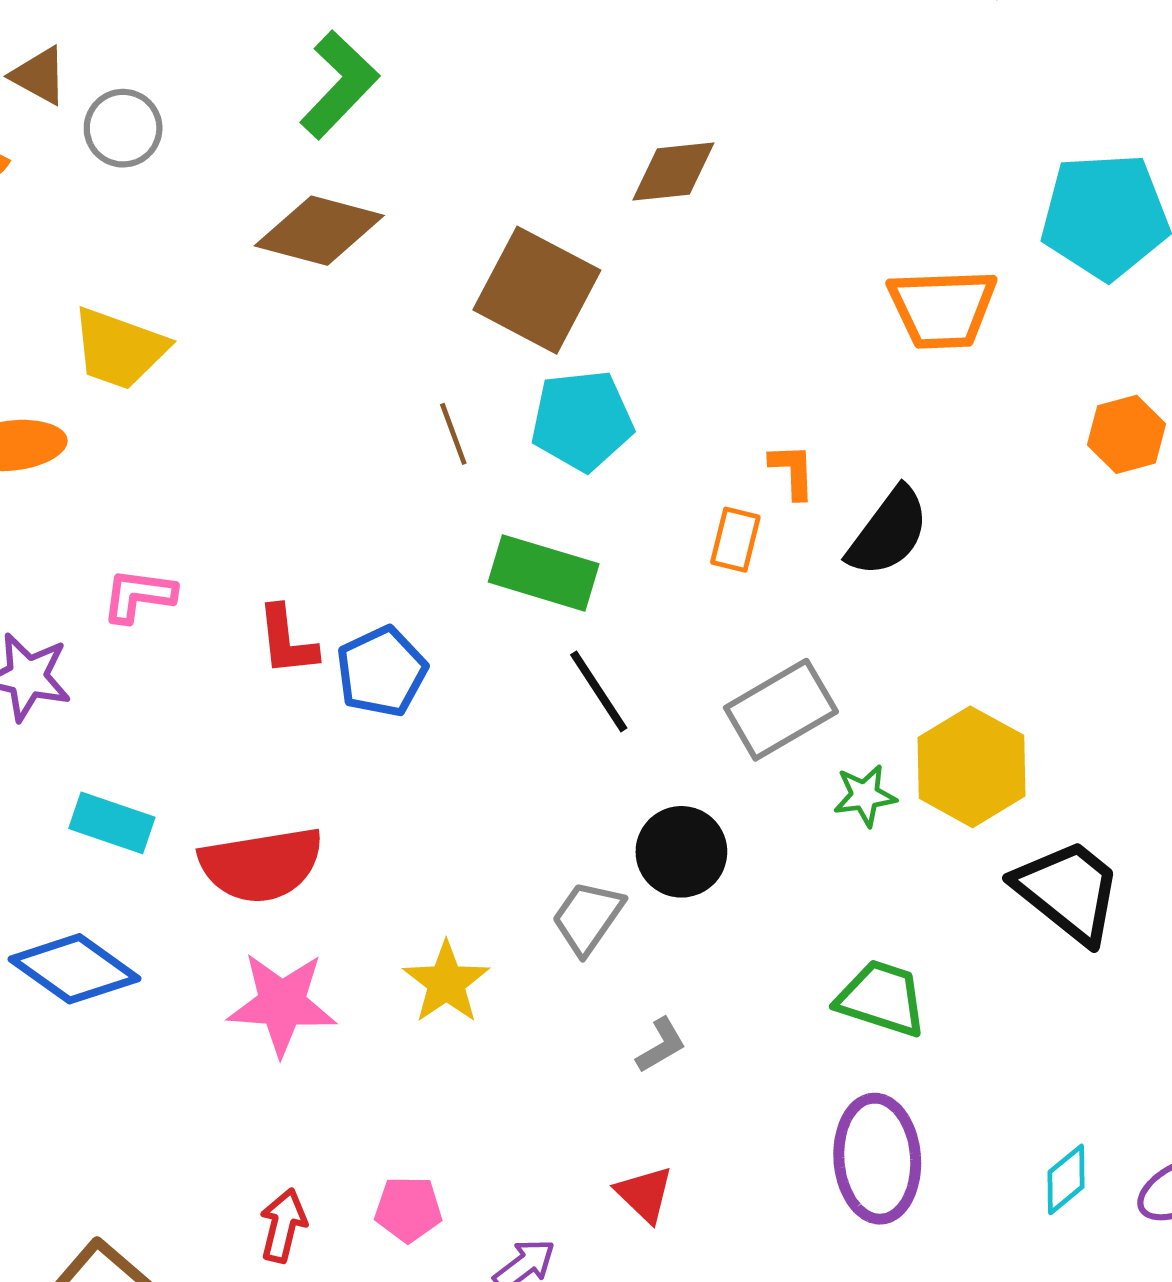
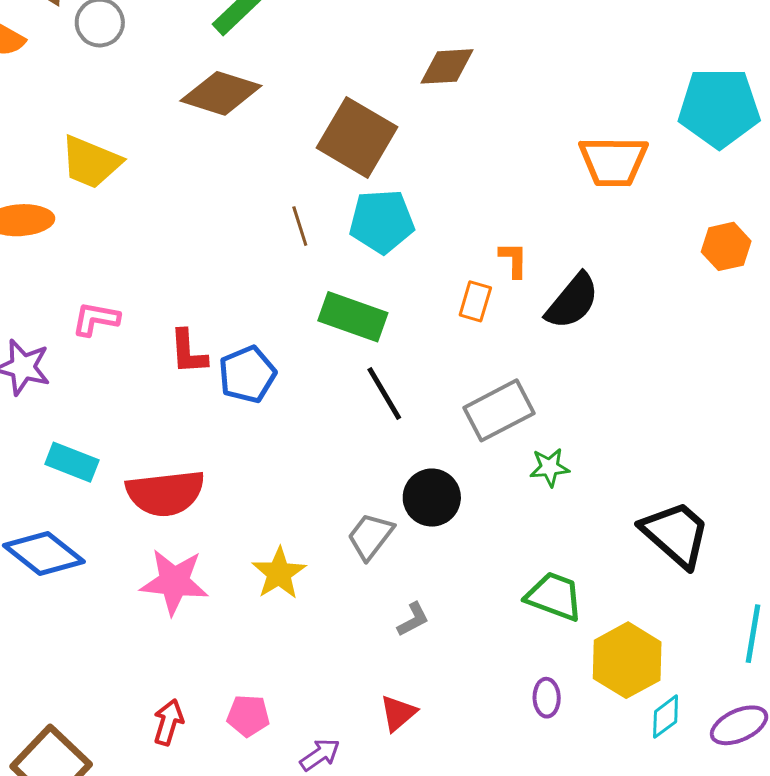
yellow hexagon: (971, 767) -> (627, 660), moved
purple ellipse: (877, 1159) -> (547, 698), size x0.5
red triangle: (644, 1194) -> (398, 713), turned 33

